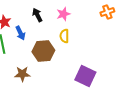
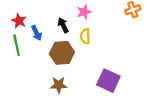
black arrow: (37, 15) -> (63, 25), moved
brown star: (22, 74) -> (59, 85), moved

